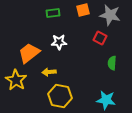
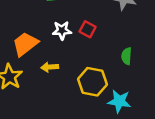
red square: (100, 38) -> (88, 29), moved
yellow hexagon: (60, 96) -> (92, 82), moved

